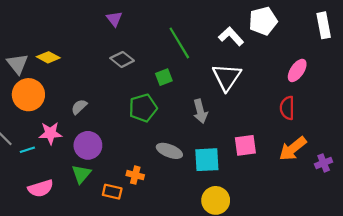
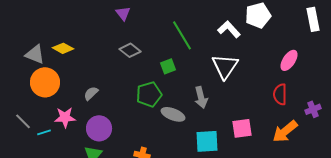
gray triangle: (17, 64) -> (35, 54), turned -30
gray ellipse: (169, 151) -> (173, 114), moved
purple cross: (324, 163) -> (313, 109), moved

